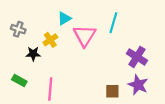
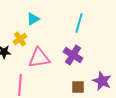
pink triangle: (85, 36) -> (39, 58), moved, turned 50
purple cross: (137, 57) -> (73, 55), moved

